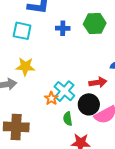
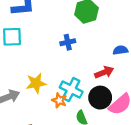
blue cross: (63, 28) -> (68, 42), moved
yellow star: (25, 67) -> (36, 83), moved

